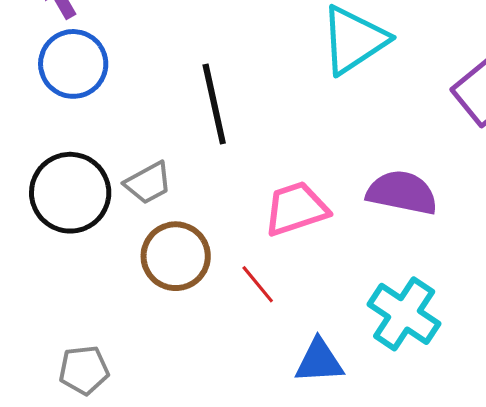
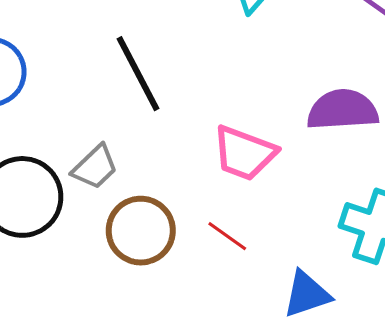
pink trapezoid: (296, 209) -> (244, 153), turned -126

